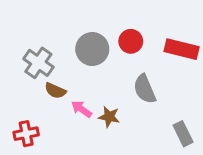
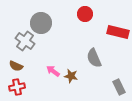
red circle: (131, 41) -> (85, 14), moved
gray circle: (92, 49) -> (41, 23), moved
brown semicircle: (55, 91) -> (16, 66), moved

